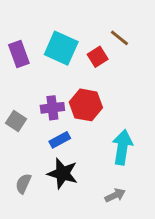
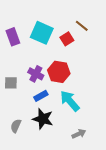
purple cross: (52, 108) -> (36, 74), turned 35
gray square: (16, 121) -> (11, 83), turned -32
cyan arrow: (122, 147) -> (70, 101), moved, turned -50

